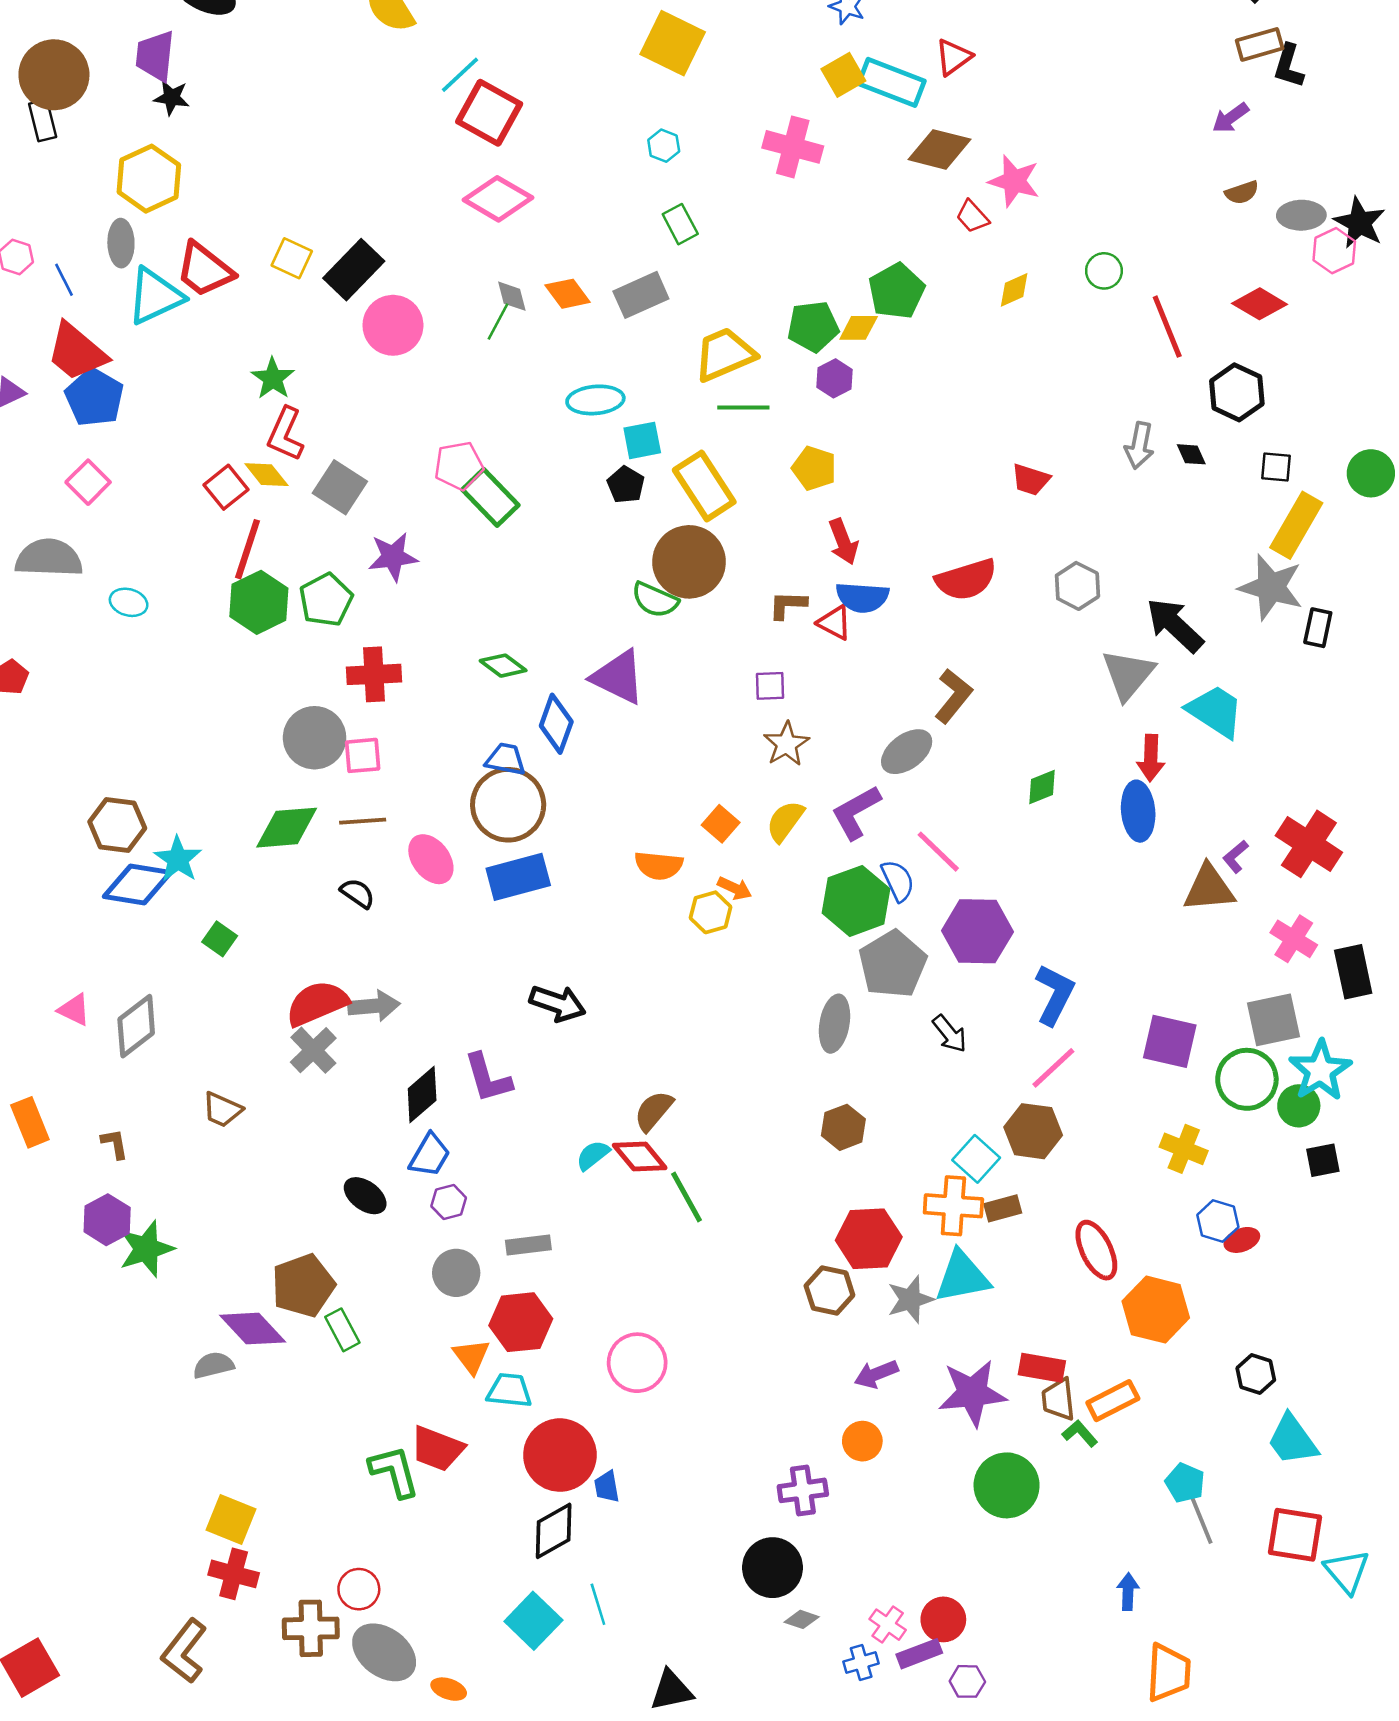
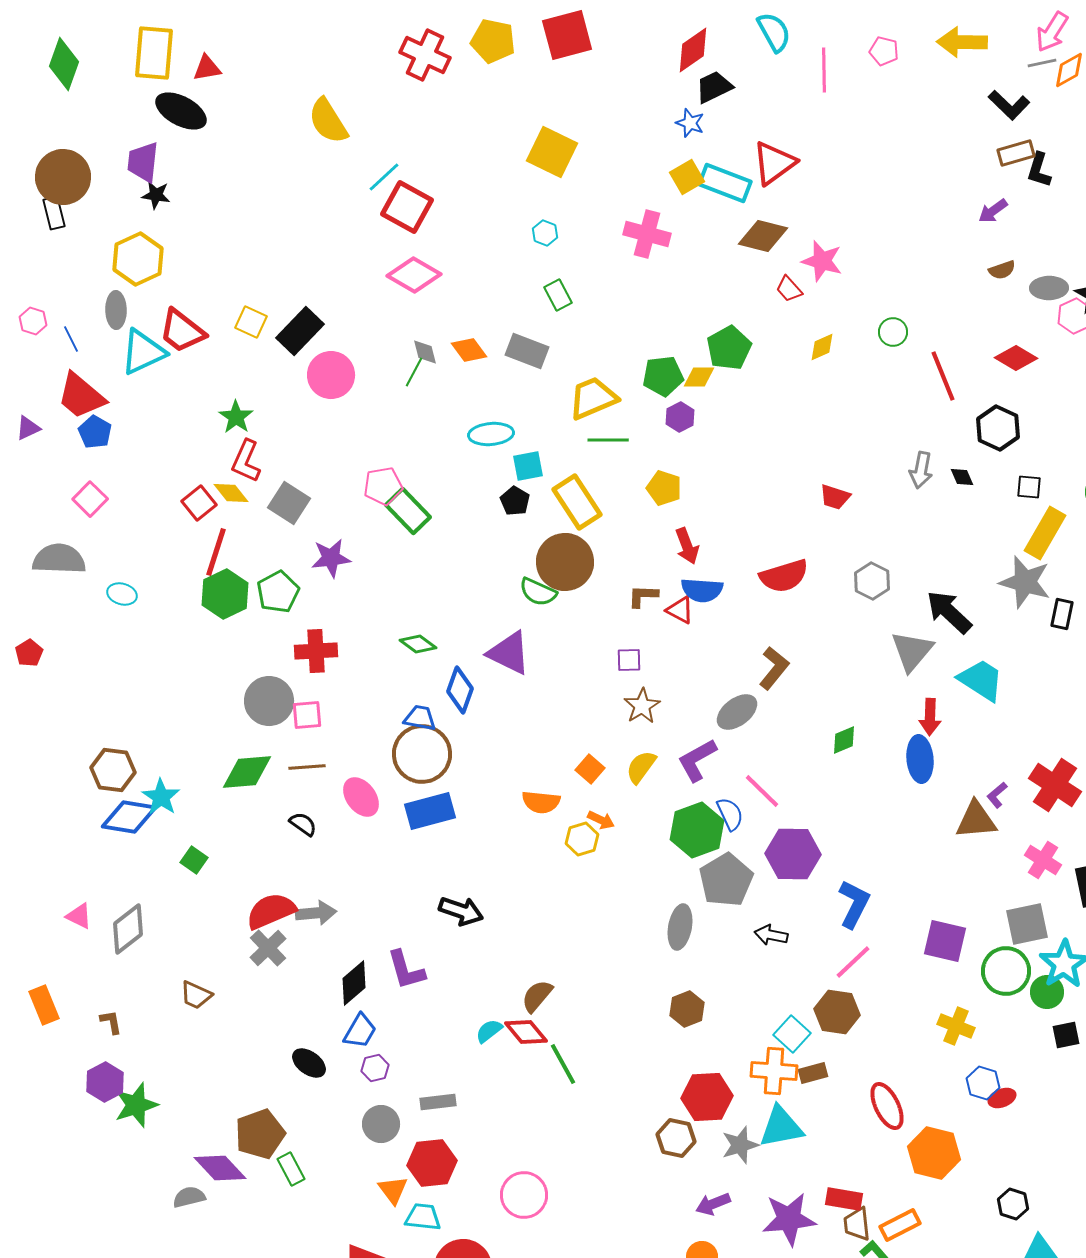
red triangle: (953, 57) -> (774, 163), size x1.5
gray rectangle: (641, 295) -> (527, 351), turned 45
blue pentagon: (94, 397) -> (95, 432), size x0.7
black arrow: (950, 1034) -> (771, 935), turned 140

